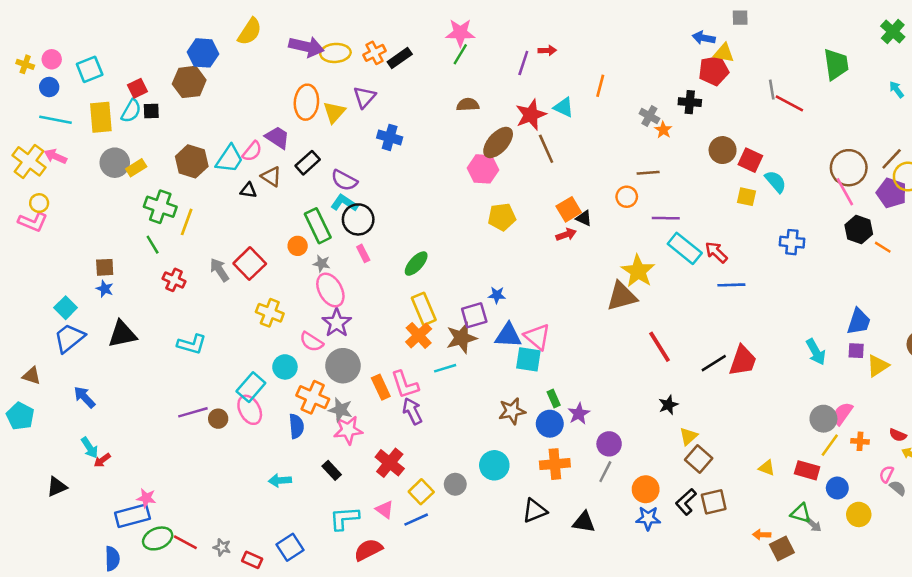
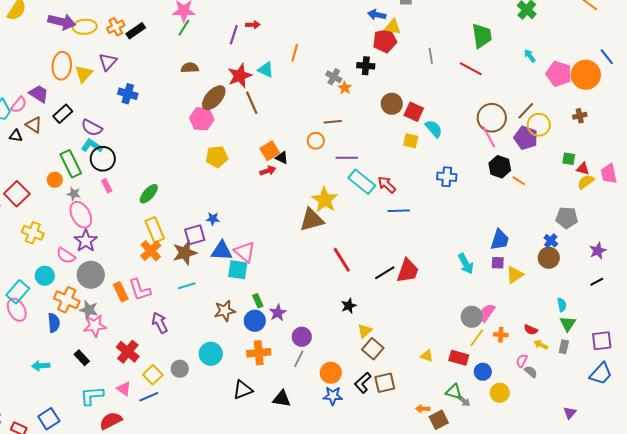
red line: (789, 103) -> (471, 69), moved
cyan line: (445, 368) -> (187, 286), moved
purple arrow: (412, 411) -> (160, 323), moved

